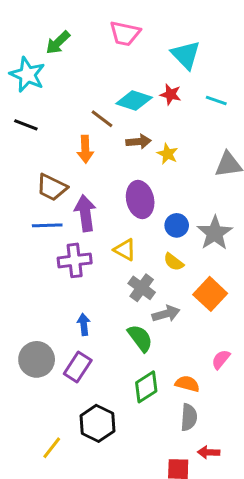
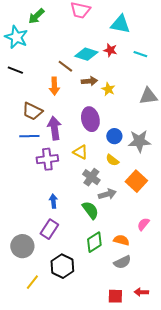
cyan triangle: (186, 55) -> (120, 24), turned -35
gray star: (215, 233) -> (139, 141), turned 30
gray circle: (37, 359) -> (22, 246), moved
gray semicircle: (189, 417) -> (122, 262), turned 60
red arrow: (209, 452) -> (141, 292), moved

